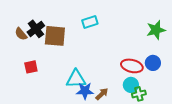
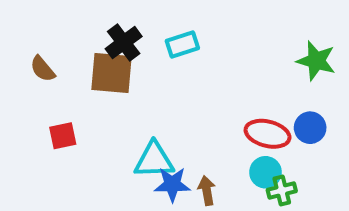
black cross: (36, 29) -> (124, 43), moved
green star: (156, 30) -> (316, 61), turned 30
brown arrow: (102, 94) -> (207, 190), turned -56

